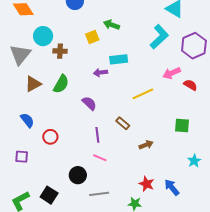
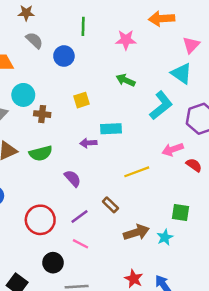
green arrow: (111, 25) -> (126, 80), moved
green semicircle: (61, 84) -> (41, 153), turned 42
purple line: (97, 135) -> (79, 217), turned 56
red circle: (50, 137) -> (40, 220), moved, size x1.6
brown arrow: (146, 145) -> (136, 232), size x1.5
cyan star: (194, 161) -> (165, 237), moved

